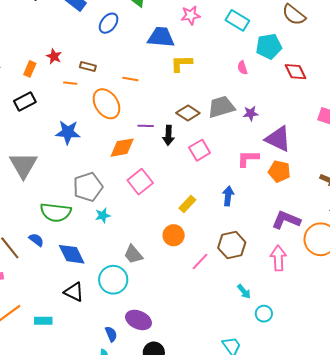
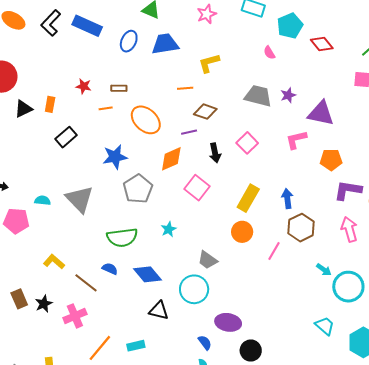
blue trapezoid: (161, 37) -> (165, 44), moved
orange rectangle: (30, 69) -> (50, 104), moved
orange line: (130, 79) -> (185, 88), moved
gray trapezoid: (221, 107) -> (258, 96), turned 44
brown diamond: (188, 113) -> (205, 112), moved
black arrow: (168, 135) -> (215, 153), moved
orange pentagon: (279, 171) -> (331, 160), moved
gray pentagon: (88, 187) -> (138, 189), moved
blue arrow: (228, 196) -> (287, 199), moved
yellow rectangle: (187, 204) -> (248, 198), size x1.5
cyan circle: (264, 314) -> (348, 287), size x1.8

